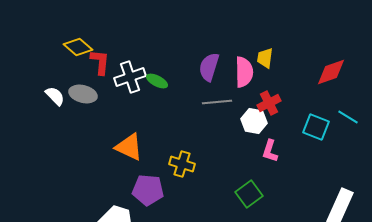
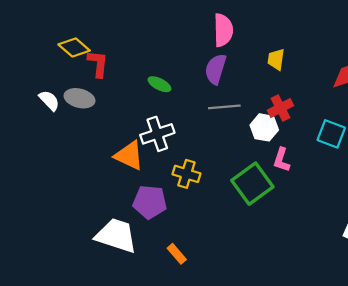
pink semicircle: (244, 72) -> (223, 30), moved
white cross: (130, 77) -> (157, 134), moved
green square: (249, 194) -> (252, 184), moved, size x1.4

